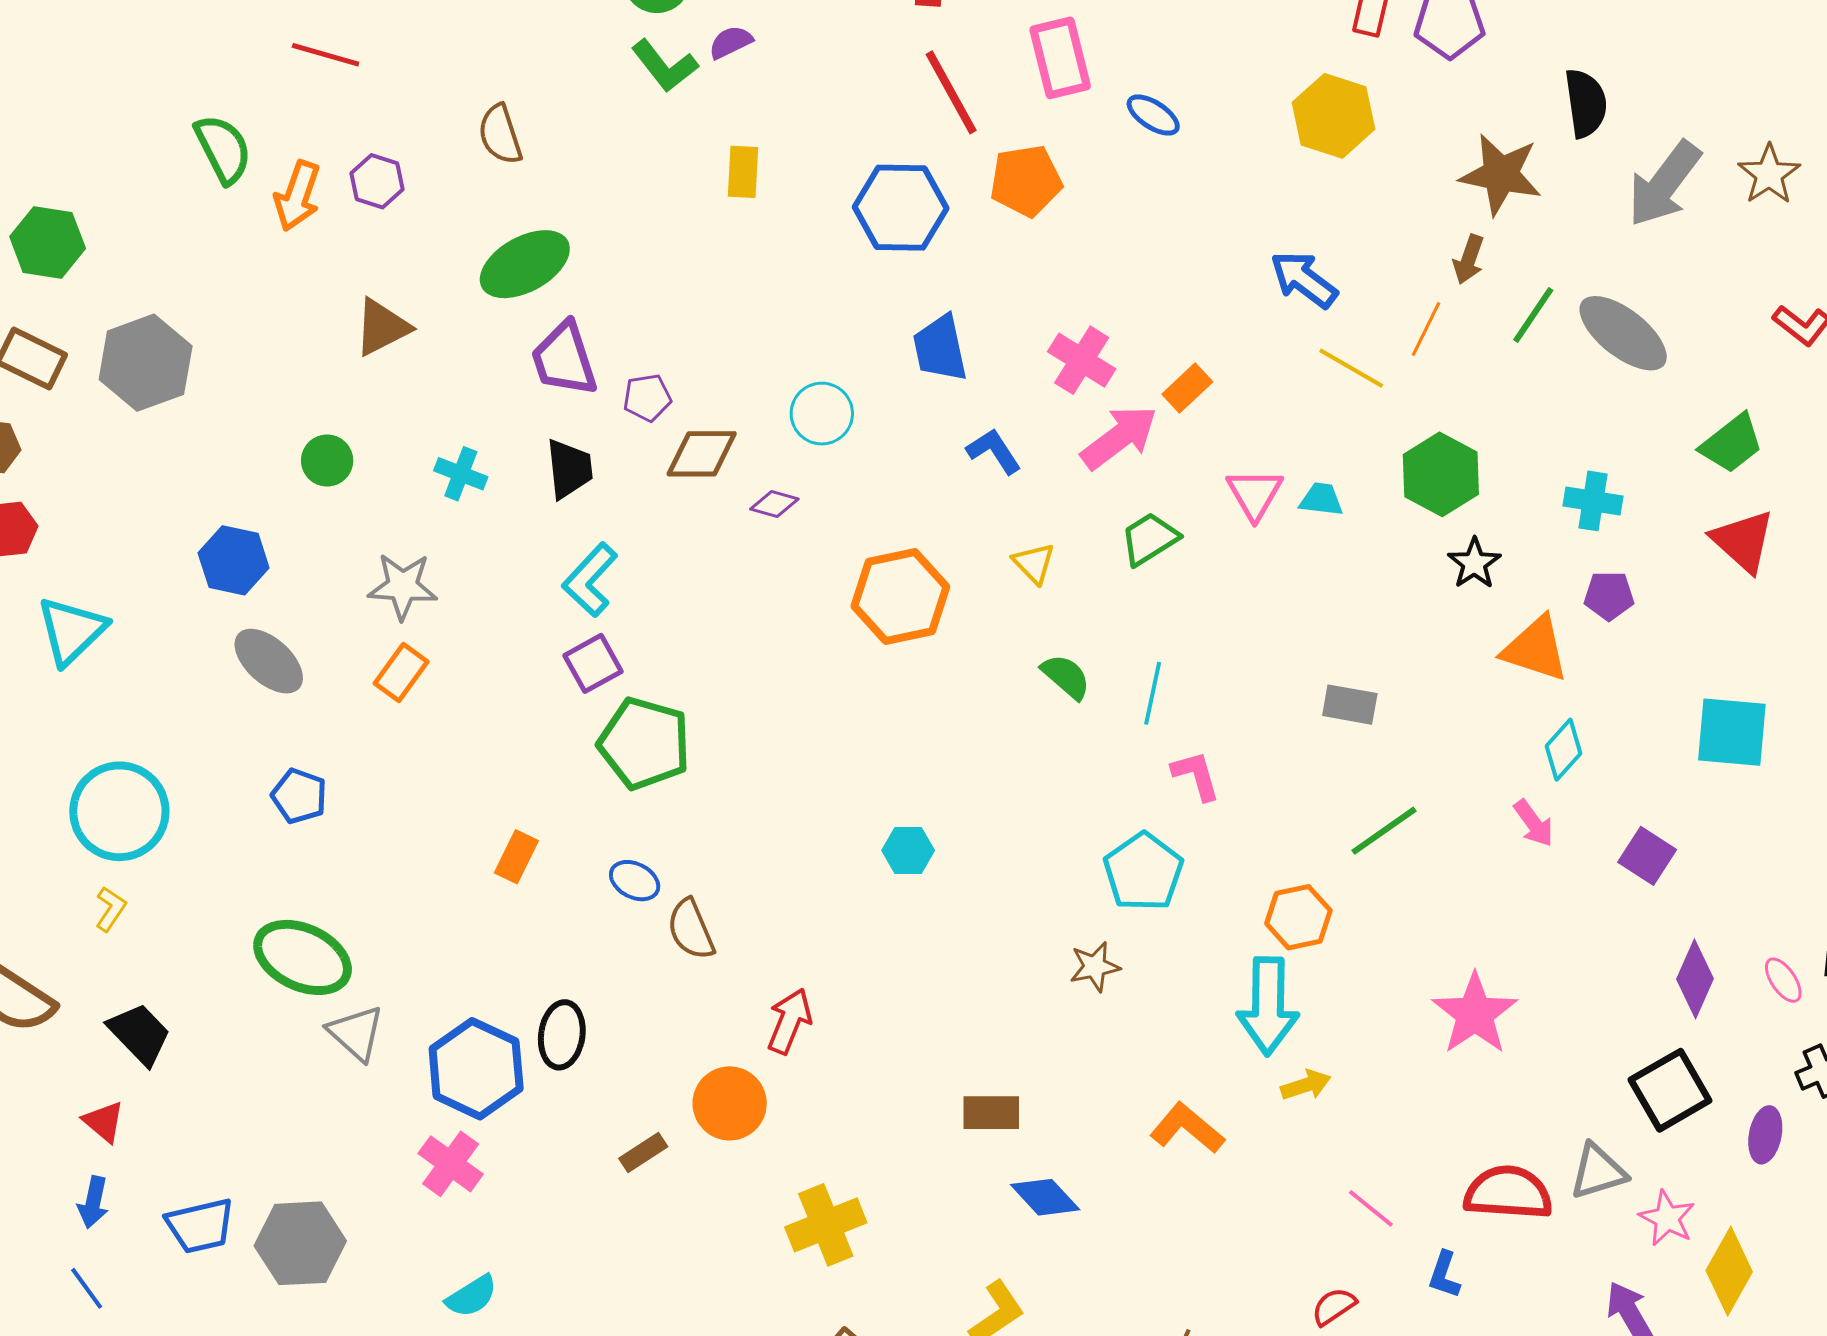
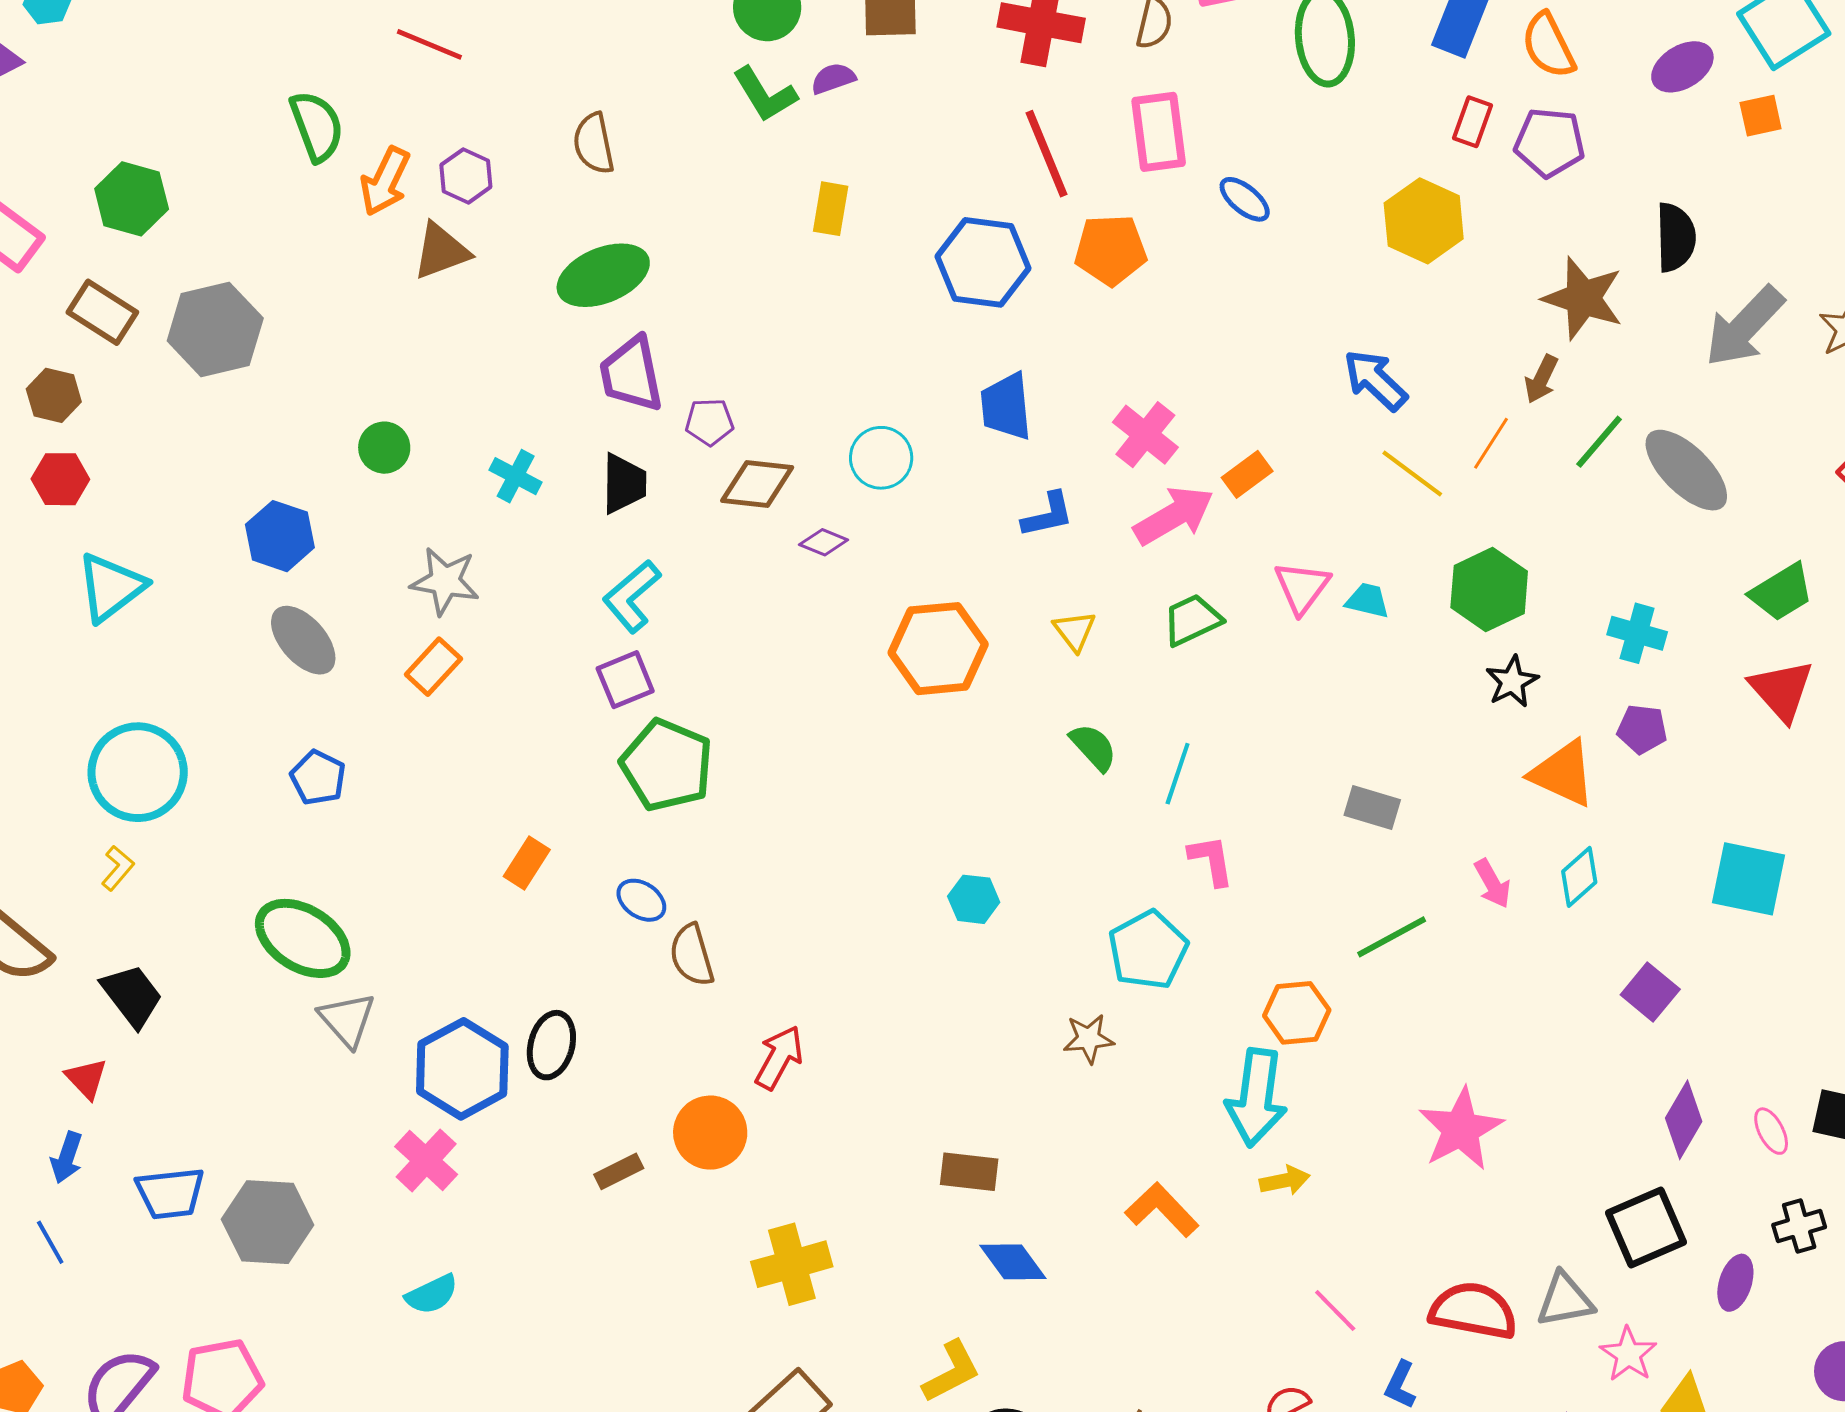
brown triangle: (382, 327) -> (441, 251), moved
blue L-shape: (994, 451) -> (1048, 515), turned 104
pink arrow: (1534, 823) -> (1492, 884), moved
cyan hexagon: (908, 850) -> (974, 899), moved

